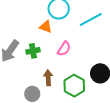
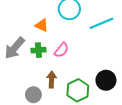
orange triangle: (46, 27) -> (42, 25), moved
pink semicircle: (64, 49) -> (61, 50), moved

